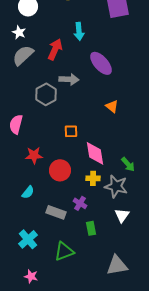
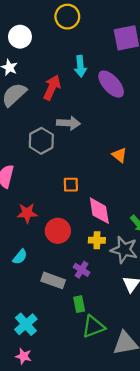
purple ellipse: (101, 63) -> (111, 84), moved
green rectangle: (91, 228) -> (79, 304), moved
cyan cross: (28, 239) -> (26, 324), moved
green triangle: (64, 251) -> (93, 327), moved

